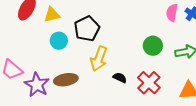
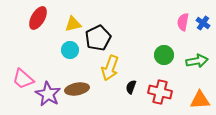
yellow triangle: (52, 15) -> (73, 24), moved
black semicircle: (120, 78) -> (131, 87), turned -96
red cross: (149, 83) -> (160, 92), turned -30

